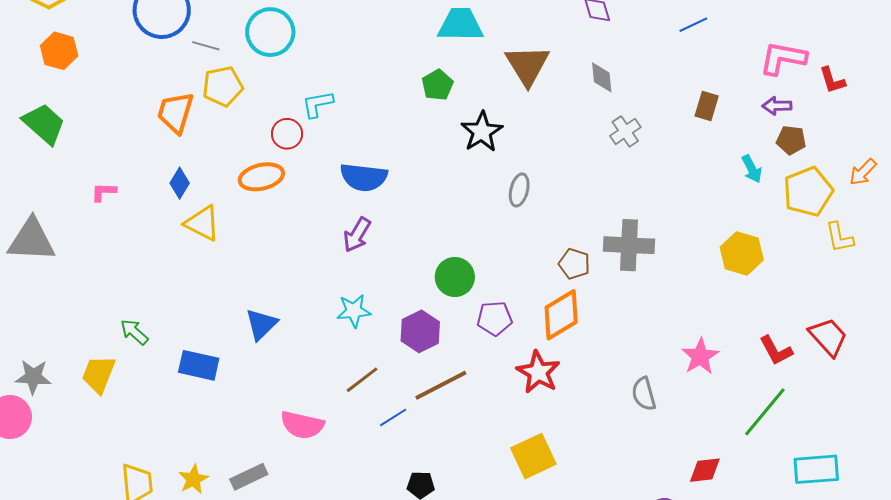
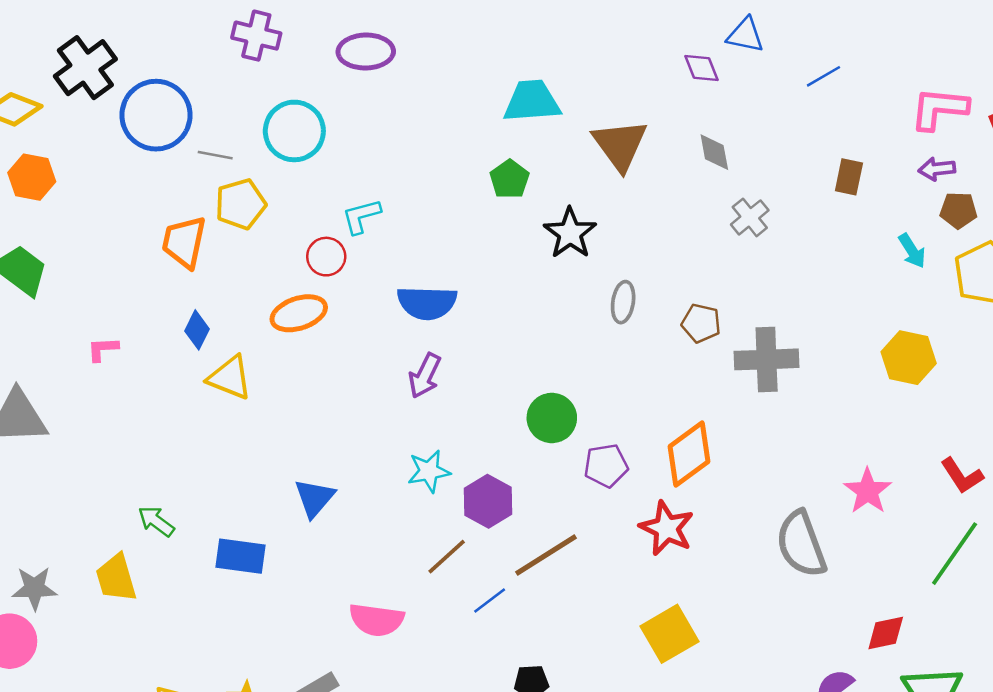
brown pentagon: (574, 264) -> (701, 323), moved
purple hexagon: (420, 331) -> (488, 501), moved
yellow trapezoid: (99, 374) -> (116, 578), turned -33
gray semicircle: (644, 394) -> (801, 544), size x1.6

